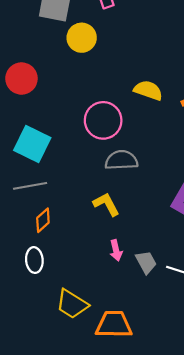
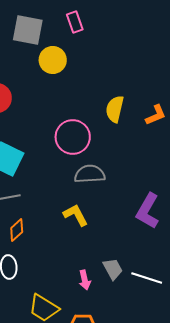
yellow semicircle: (148, 90) -> (115, 109), turned -96
pink arrow: (116, 250) -> (85, 280), moved

